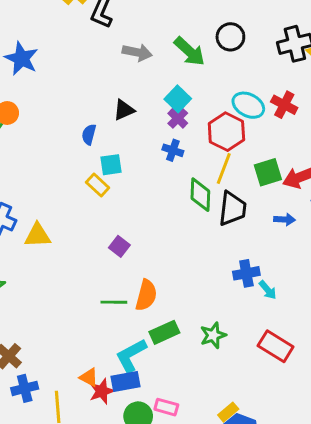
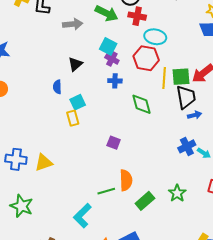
red cross: (284, 105) -> (137, 16), moved
yellow line: (224, 168) -> (164, 78), moved
green square: (268, 172) -> (181, 77), turned 30
yellow rectangle: (98, 185) -> (73, 118), turned 49
black trapezoid: (233, 209) -> (186, 97), moved
blue arrow: (284, 220) -> (195, 115), moved
purple square: (119, 246) -> (114, 143), moved
cyan L-shape: (131, 355) -> (82, 216), moved

